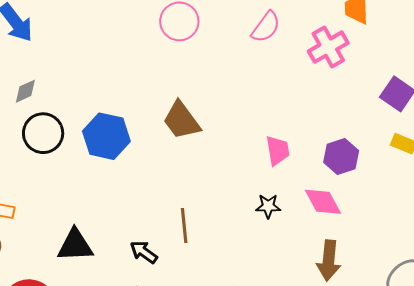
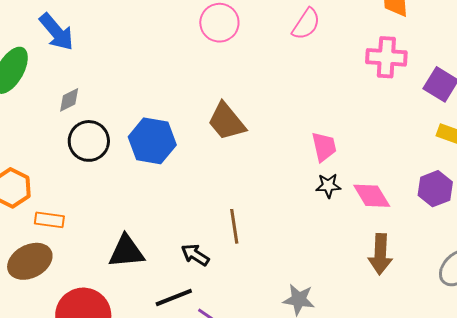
pink cross: (328, 47) -> (386, 57), moved, turned 36
purple hexagon: (341, 156) -> (435, 189), moved
black star: (268, 206) -> (328, 186), moved

